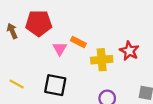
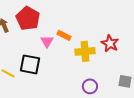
red pentagon: (39, 23) -> (28, 18), turned 30
black square: (55, 85) -> (30, 64), moved

